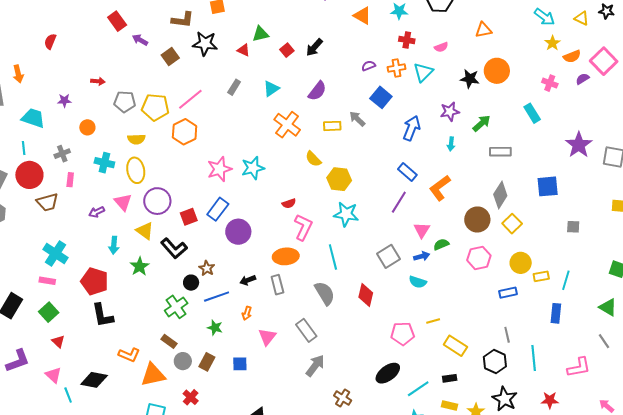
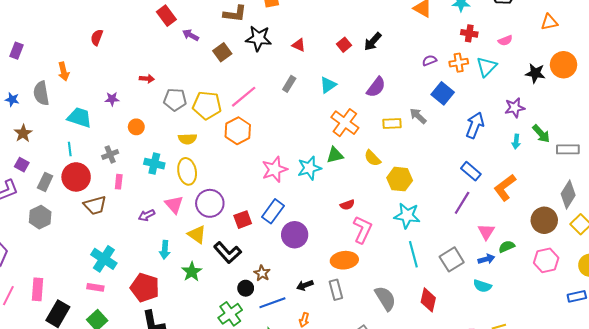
green triangle: (261, 34) -> (335, 155), moved
green arrow: (482, 123) -> (541, 134), moved, turned 90
cyan line: (333, 257) -> (413, 254), moved

